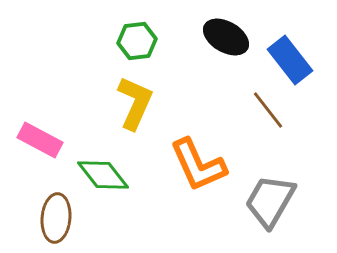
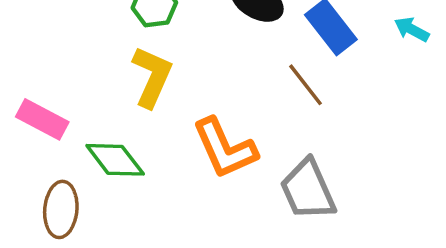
gray trapezoid: (270, 201) -> (308, 190), turned -54

